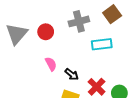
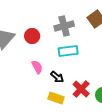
cyan rectangle: (102, 44) -> (68, 51), moved

